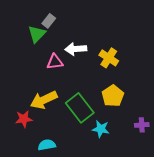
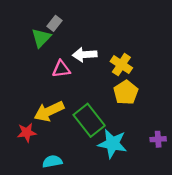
yellow pentagon: (113, 96) -> (126, 92), moved
cyan star: (101, 129) -> (112, 144), size x1.5

